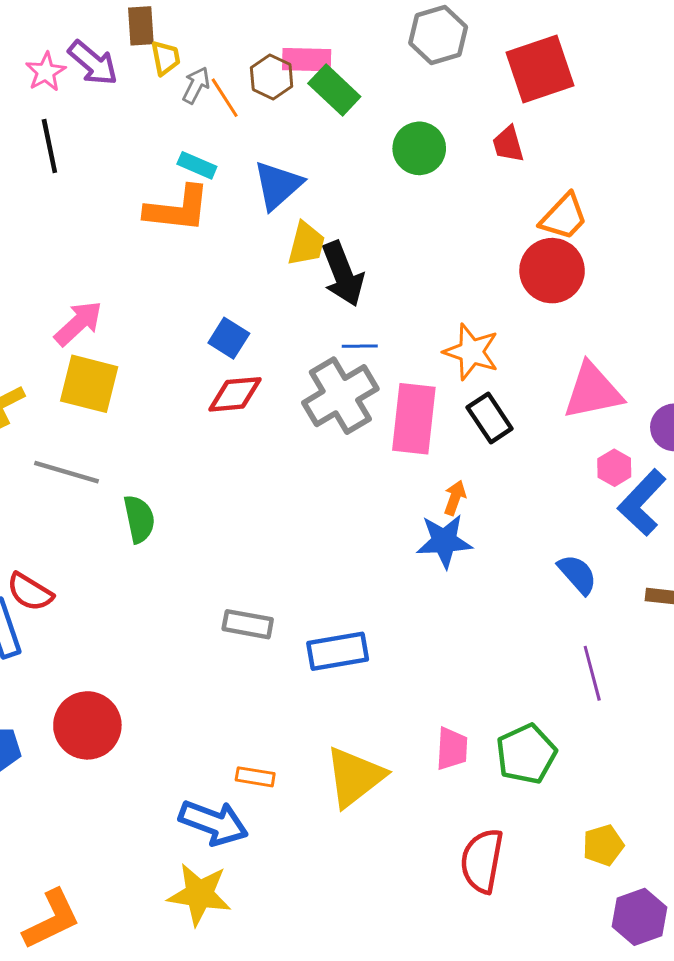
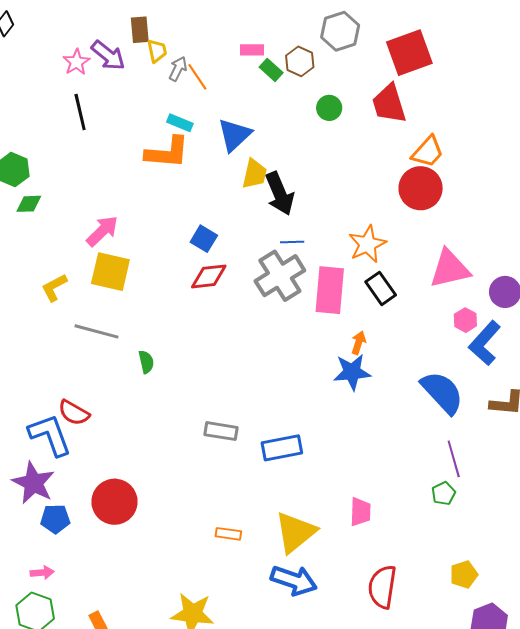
pink rectangle: (307, 60) -> (252, 50), size x0.7
brown hexagon: (272, 77) -> (300, 61), moved
green rectangle: (334, 90) -> (271, 70), size x0.7
red trapezoid: (508, 144) -> (389, 104), size x1.6
green circle: (419, 148) -> (329, 108), size x0.7
orange star: (471, 352) -> (367, 244), turned 30
green semicircle: (139, 519) -> (146, 362), size x0.7
blue semicircle: (577, 574) -> (442, 392), size x1.6
green pentagon: (526, 754) -> (444, 493), moved, size x0.6
blue arrow: (214, 823) -> (294, 580), moved

